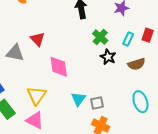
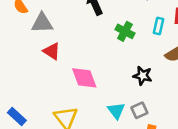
gray triangle: (15, 53) -> (42, 23), moved
black star: (108, 57) -> (143, 76), moved

